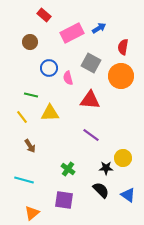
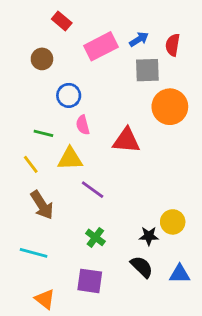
red semicircle: (123, 47) -> (173, 45), moved
gray square: (91, 63) -> (147, 70), moved, turned -30
pink semicircle: (68, 78) -> (83, 125), moved
purple line: (91, 135) -> (93, 190), moved
brown arrow: (30, 146) -> (42, 205), size x1.5
blue triangle: (128, 195) -> (180, 274), turned -35
orange triangle: (32, 213) -> (45, 299), turned -42

